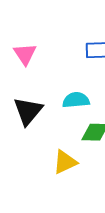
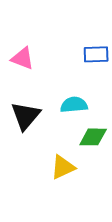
pink triangle: (25, 54) -> (23, 58), turned -35

